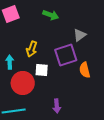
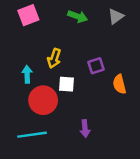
gray triangle: (80, 35) -> (116, 16), moved
purple square: (66, 55) -> (96, 66), size x0.6

